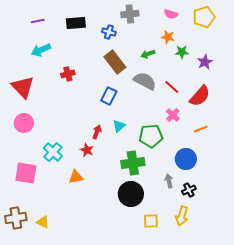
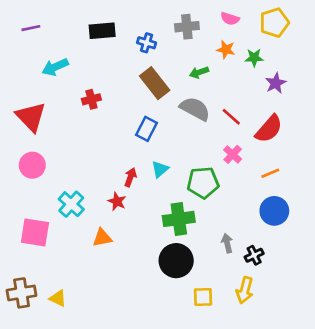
gray cross: (130, 14) -> (187, 27), moved
purple line: (38, 21) -> (31, 28), moved
green star: (182, 52) -> (254, 58), moved
blue circle: (186, 159) -> (274, 211), moved

